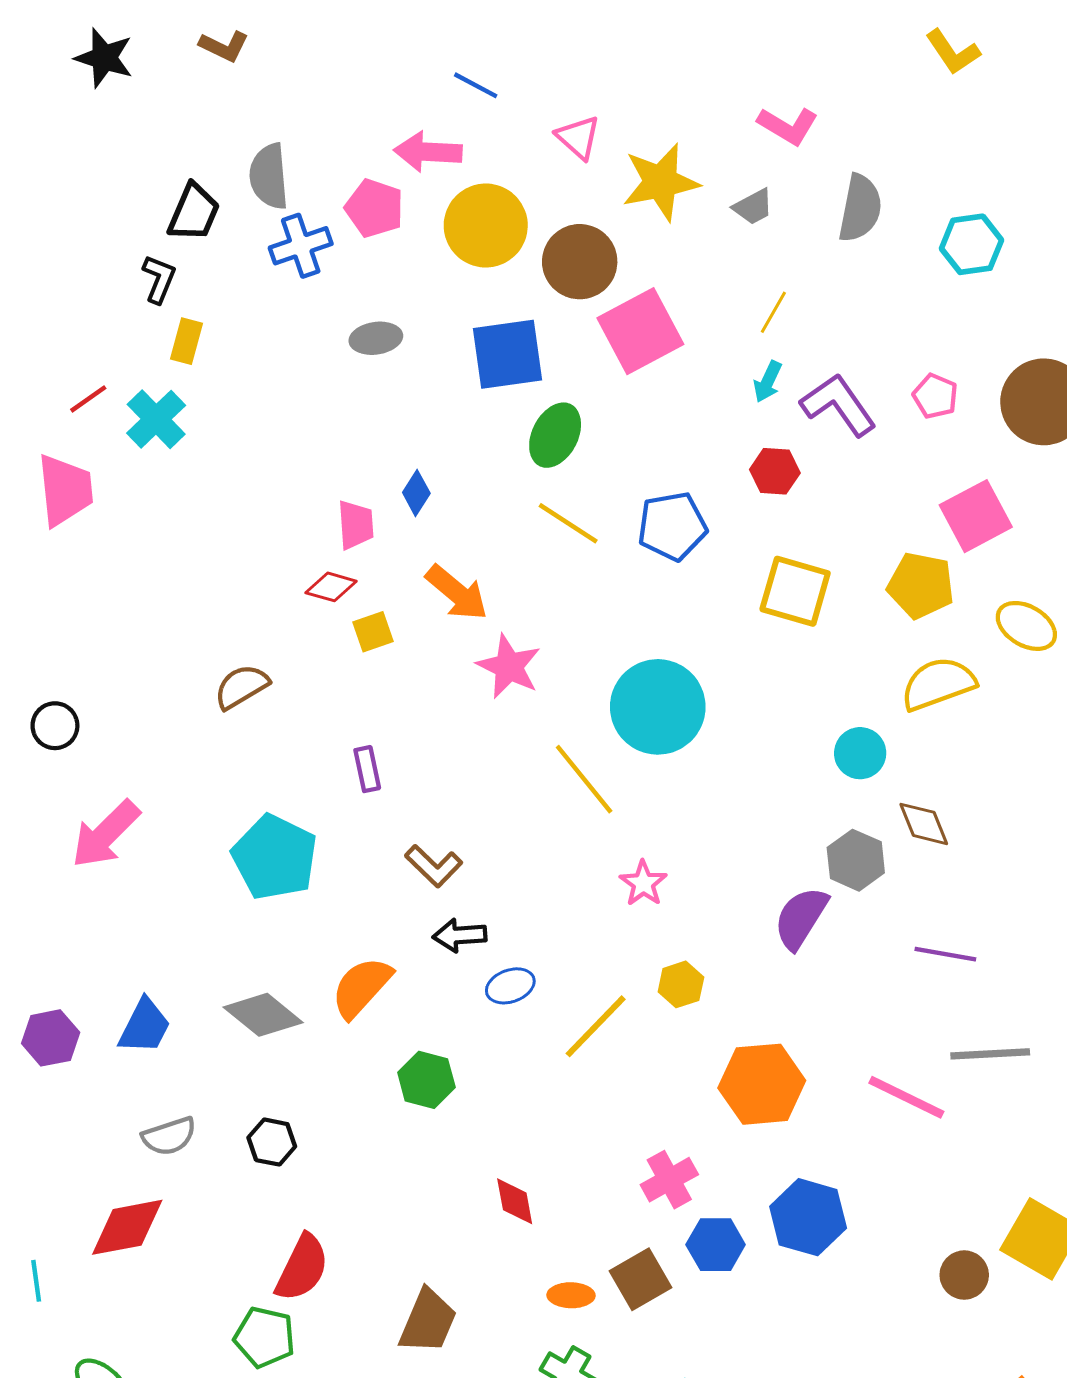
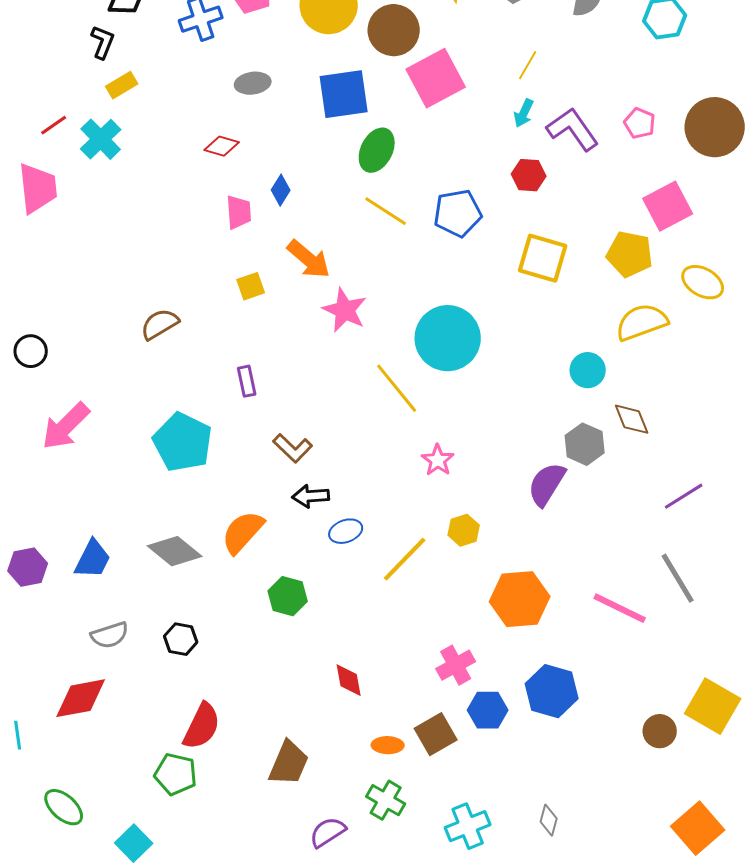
yellow rectangle: (186, 341) -> (122, 85), turned 44
red diamond: (331, 587) -> (222, 146), moved
purple line: (945, 954) -> (684, 496), moved, turned -42
gray line: (990, 1054) -> (678, 578), turned 62

